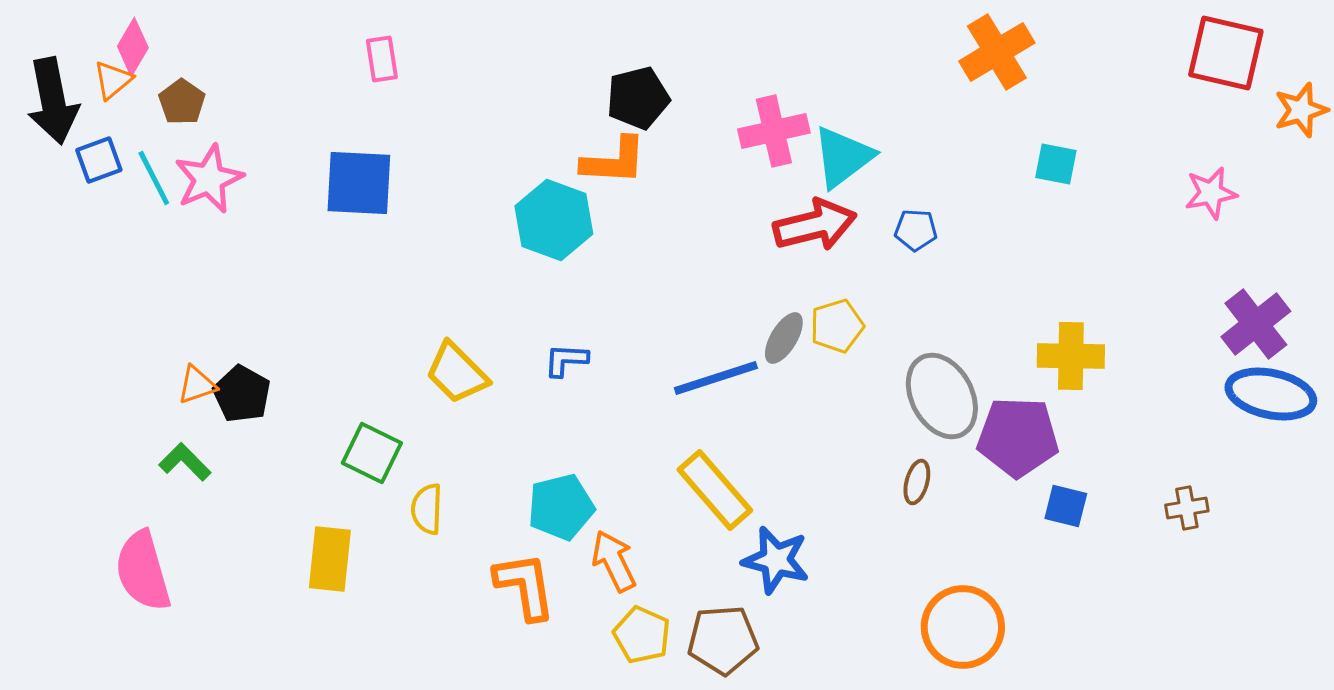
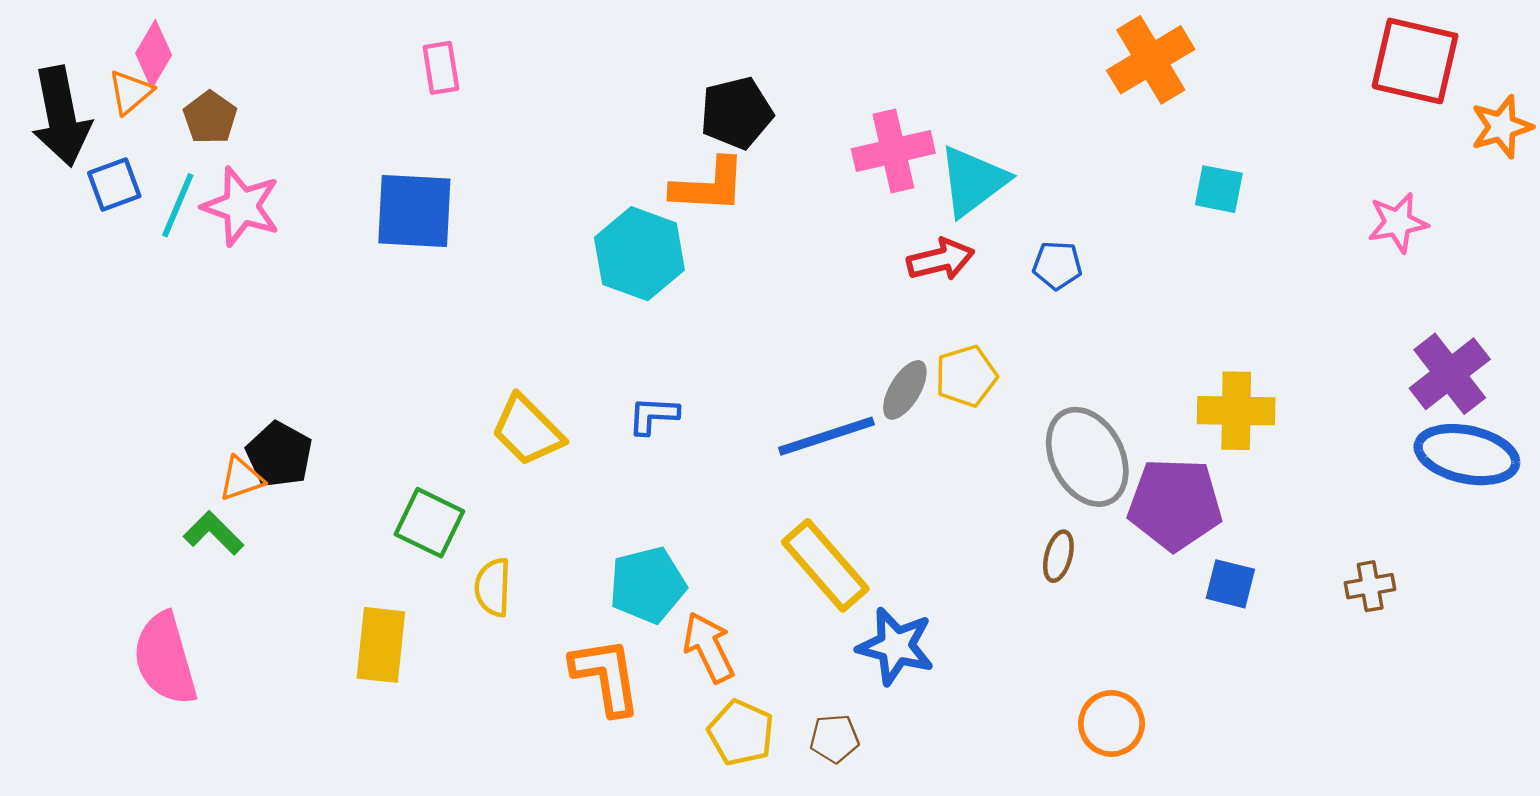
cyan line: (154, 178) -> (178, 205), turned 50
pink star: (209, 179) -> (241, 206), turned -30
red arrow: (815, 225) -> (941, 259), size x0.7
orange triangle: (197, 385) -> (241, 479), moved
orange circle: (963, 627) -> (1111, 723), size x0.7
brown pentagon: (723, 640) -> (834, 738), size x0.6

